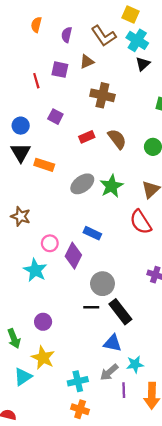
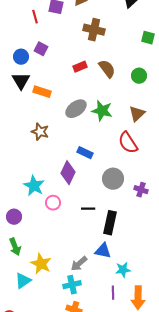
purple square: (55, 117) -> (41, 49), moved
green star: (111, 186) -> (102, 111), turned -30
brown star: (21, 216) -> (40, 132), moved
pink circle: (50, 243) -> (53, 203), moved
gray circle: (102, 284) -> (113, 179), moved
black line: (91, 307) -> (88, 209), moved
black rectangle: (120, 312) -> (110, 223), turned 50
purple circle: (43, 322) -> (14, 217), moved
gray arrow: (109, 372) -> (79, 264), moved

